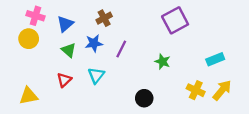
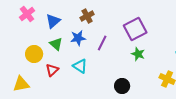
pink cross: (35, 16) -> (27, 14), turned 35
purple square: (175, 20) -> (135, 29), moved
yellow circle: (29, 39) -> (34, 54), moved
cyan triangle: (96, 75) -> (80, 66), turned -35

